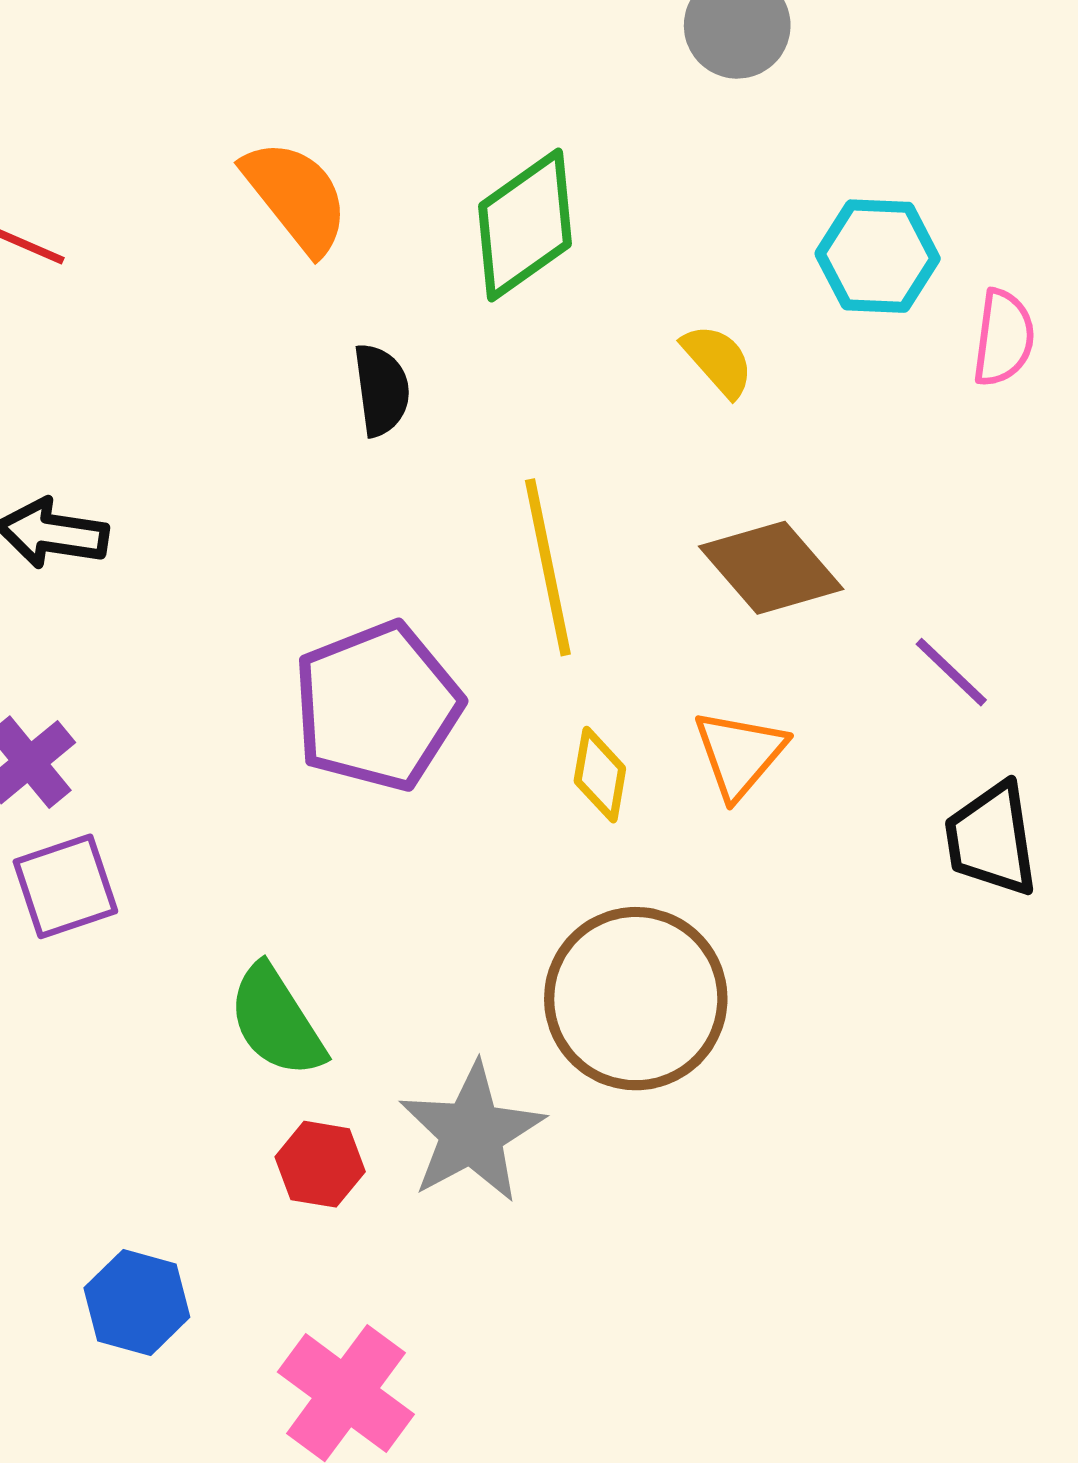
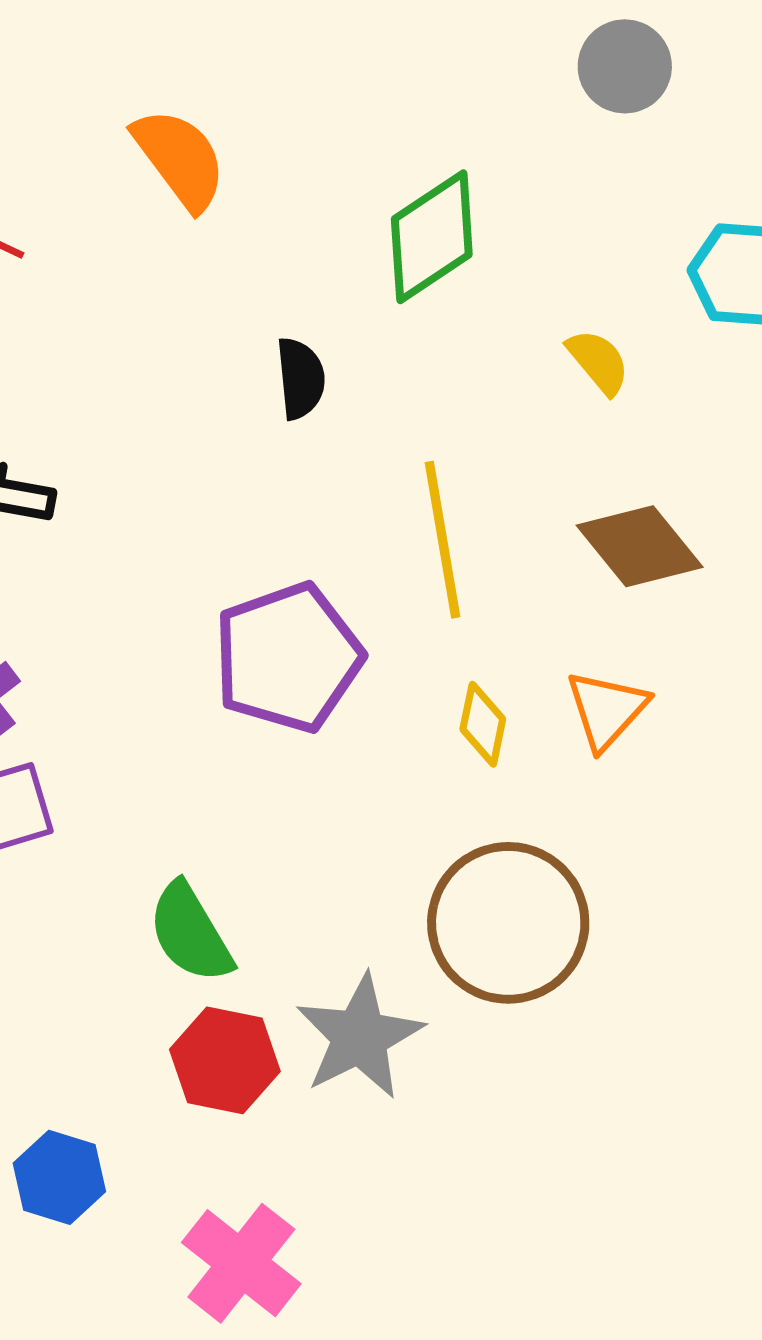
orange semicircle: (296, 196) -> (180, 159), moved
red hexagon: (320, 1164) -> (225, 1060), size x1.4

